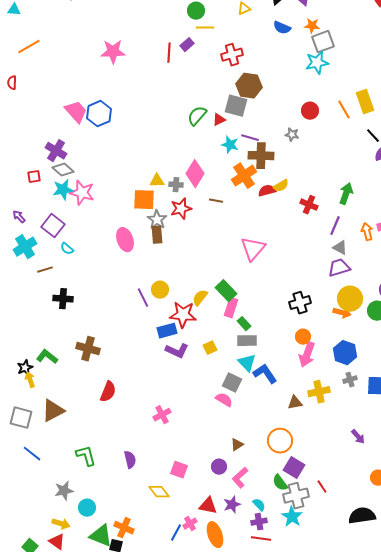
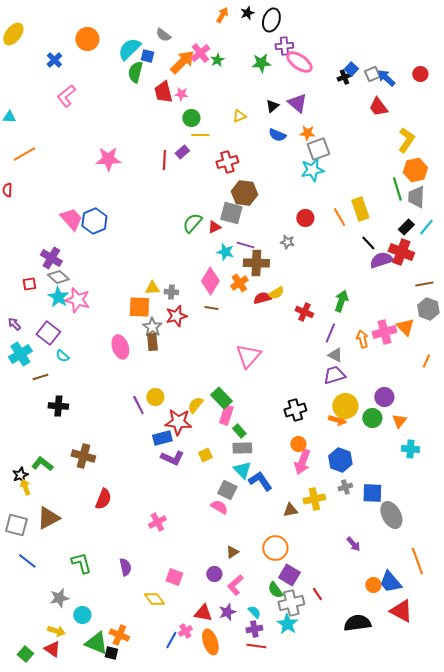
pink diamond: (195, 174) -> (210, 281), moved
orange cross: (244, 176) -> (239, 283), size x0.7
cyan star: (63, 190) -> (58, 297), turned -30

